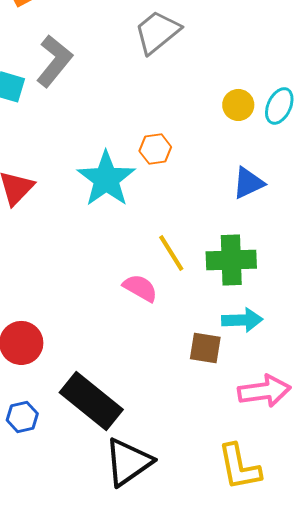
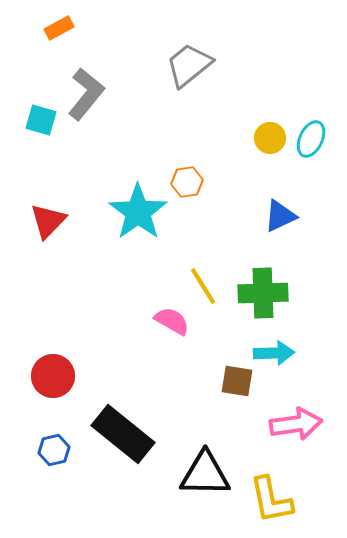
black triangle: (128, 462) -> (205, 474), moved, turned 36

